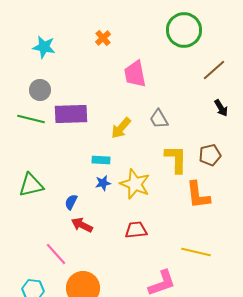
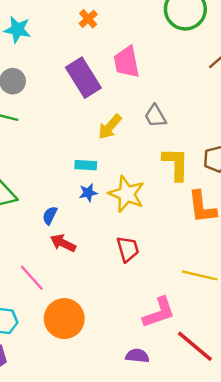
purple rectangle: (71, 114) -> (83, 78), moved, turned 60
red trapezoid: (136, 230) -> (128, 249), turned 80

